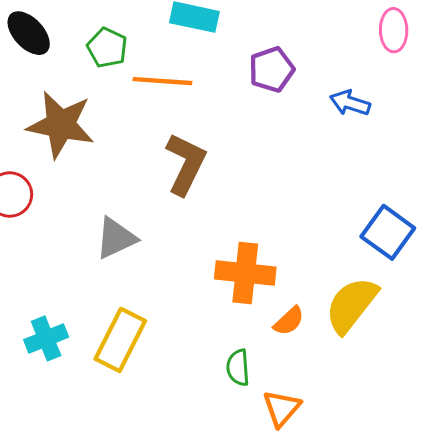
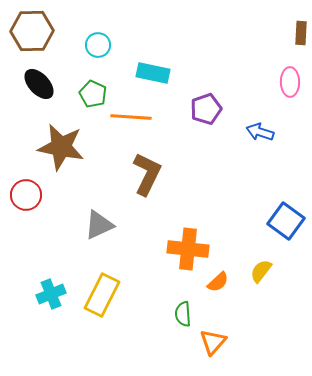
yellow semicircle: (351, 305) -> (261, 271), size x0.6

